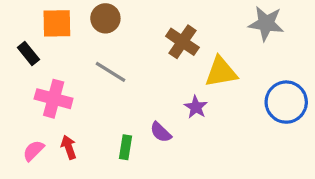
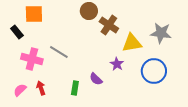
brown circle: (105, 18) -> (89, 11), moved
gray star: (266, 23) -> (161, 33), moved
gray line: (110, 72) -> (59, 52), moved
blue circle: (286, 102) -> (154, 71), moved

